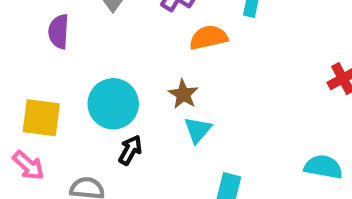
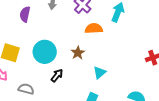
cyan triangle: (198, 130) -> (100, 72), moved
black arrow: (130, 150) -> (57, 75), moved

